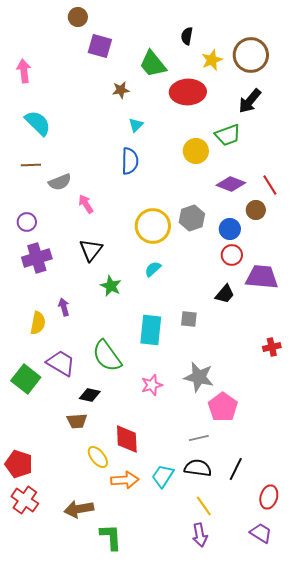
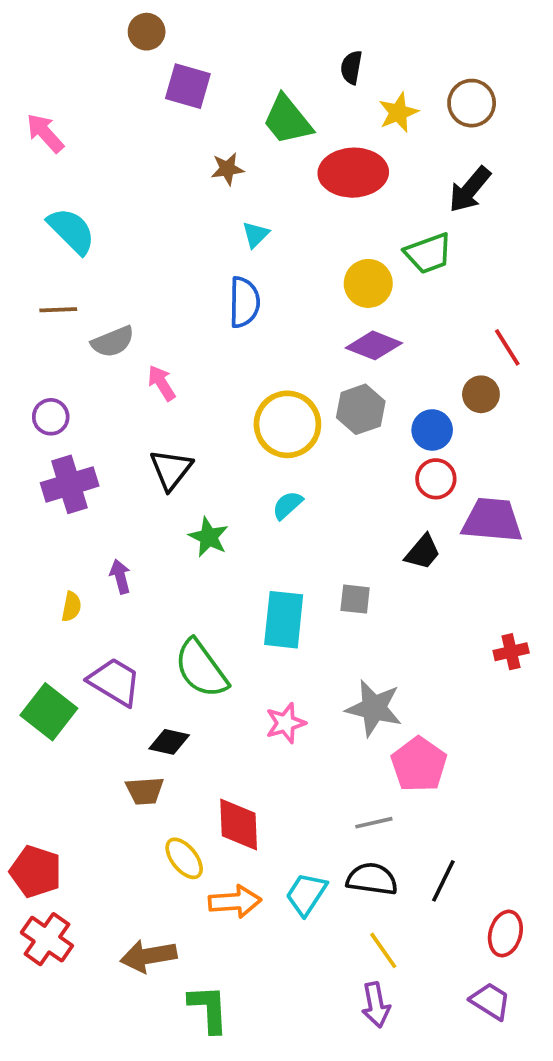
brown circle: (251, 55) -> (472, 103), size x0.7
pink arrow: (24, 71) -> (45, 133), turned -35
purple diamond: (231, 184) -> (374, 345), moved
yellow semicircle: (38, 323) -> (71, 607), size x0.7

